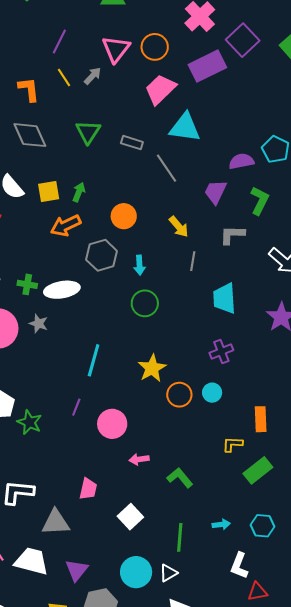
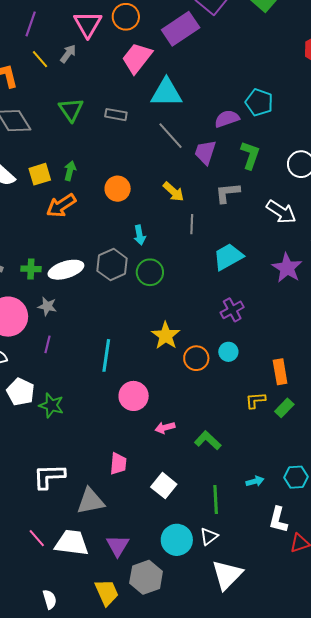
gray line: (166, 168) -> (171, 136), moved
gray hexagon: (102, 255) -> (112, 265), moved
cyan trapezoid: (224, 298) -> (228, 257), turned 72
cyan line: (94, 360) -> (106, 355), moved
purple line: (76, 407) -> (48, 344), moved
green rectangle: (258, 470) -> (284, 408), moved, size x0.7

